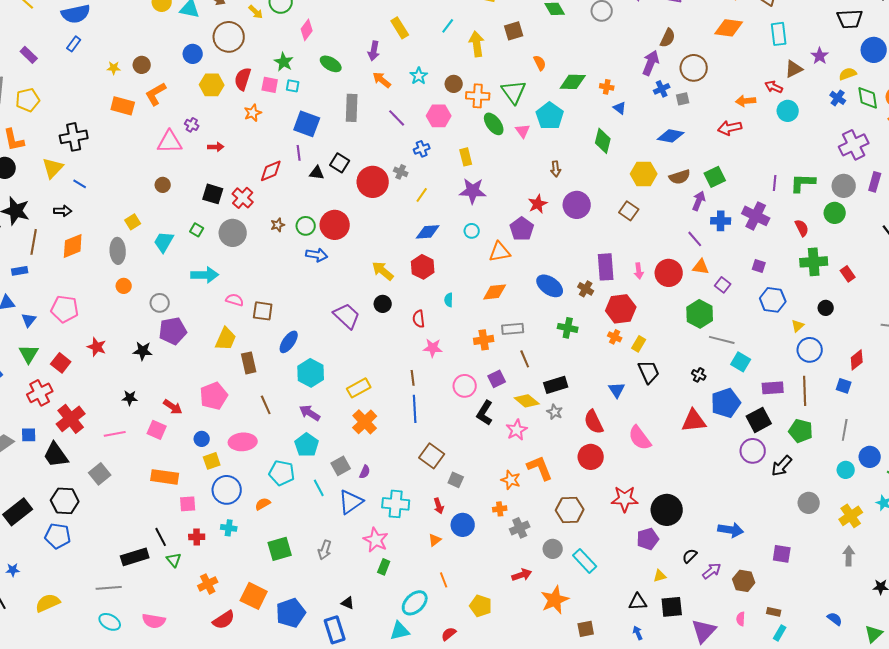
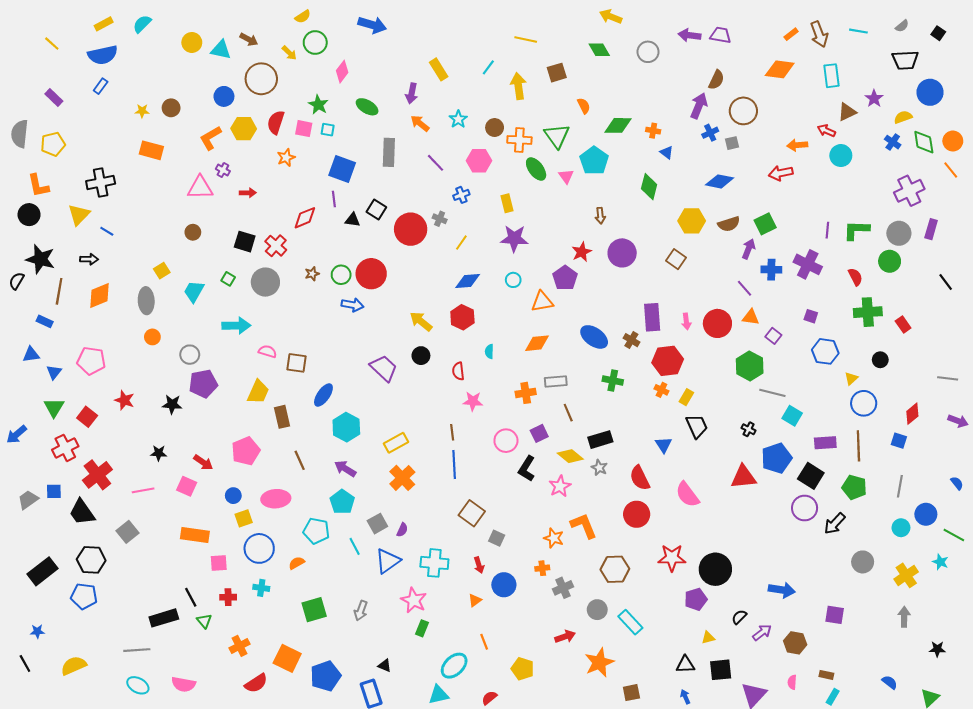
orange L-shape: (156, 94) -> (210, 138), moved
blue rectangle: (20, 271) -> (45, 321), turned 35
black square: (759, 420) -> (811, 476), turned -30

